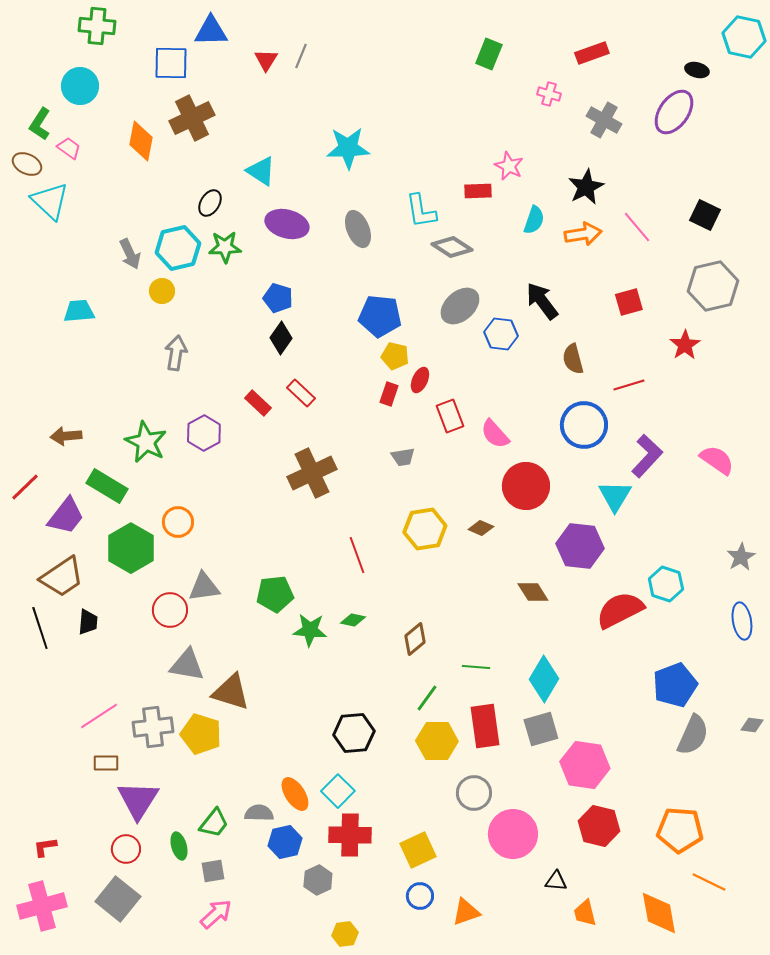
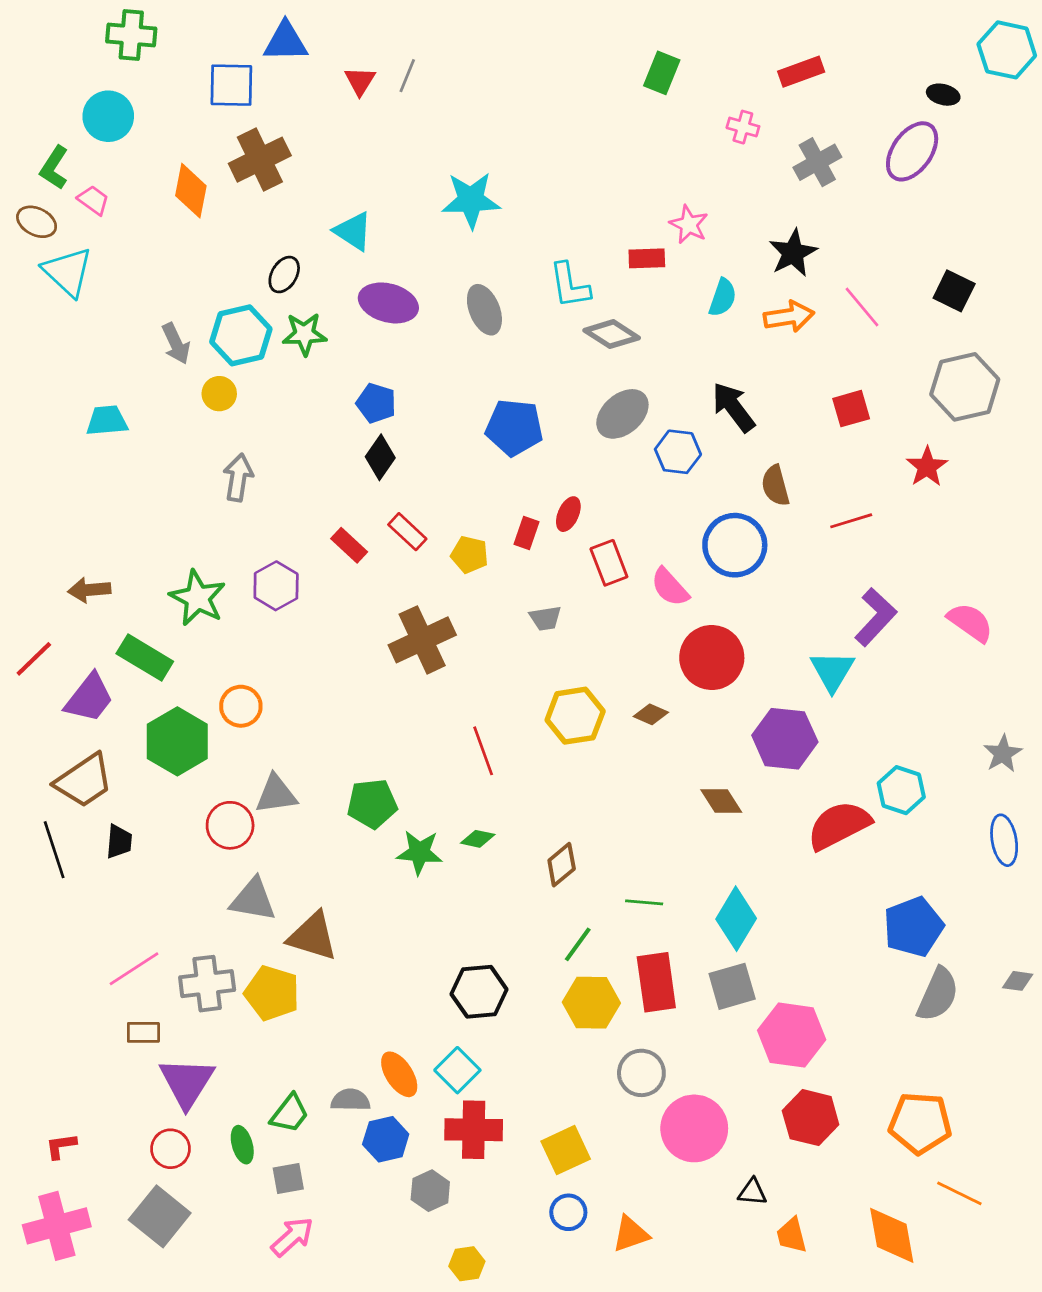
gray cross: (604, 120) -> (817, 162), turned 32
yellow pentagon: (395, 356) -> (470, 555), moved
blue circle: (584, 425) -> (735, 545), moved

